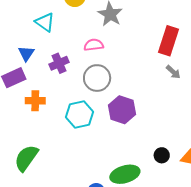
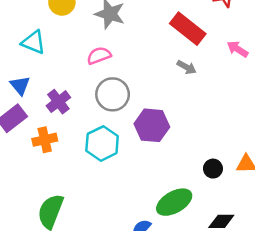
red rectangle: (169, 41) -> (188, 29), turned -56
purple cross: (59, 63) -> (58, 102), moved
gray arrow: (173, 72) -> (187, 67), moved

